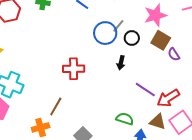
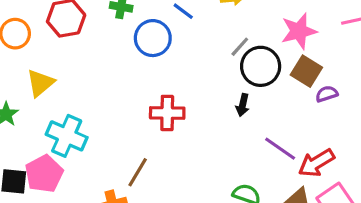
blue circle: (105, 33) -> (153, 38), moved
black circle: (132, 38) -> (261, 66), size x1.6
purple semicircle: (174, 54) -> (327, 94), turned 104

